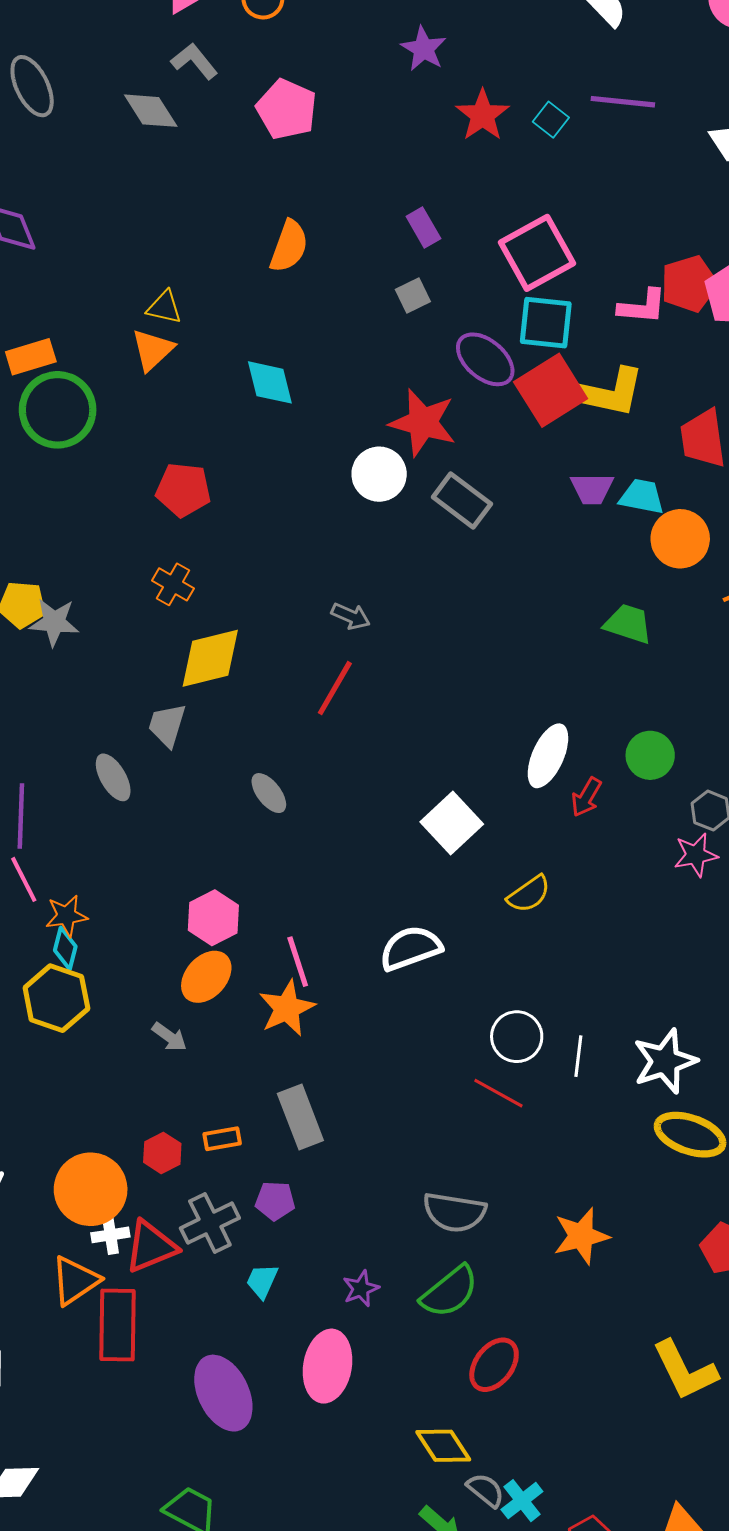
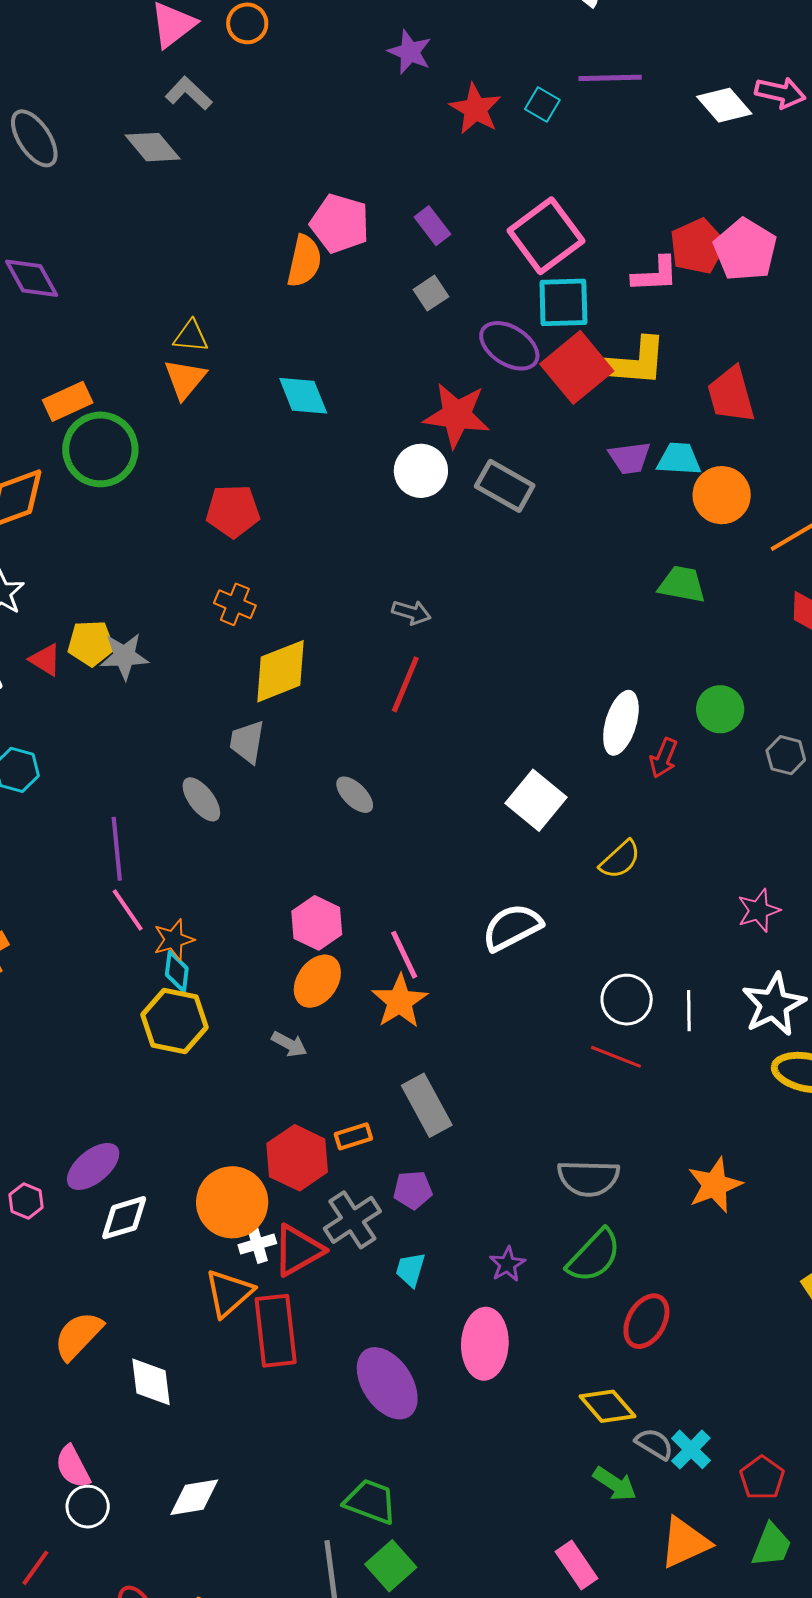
pink pentagon: (287, 109) -> (340, 223), moved
pink star: (696, 855) -> (759, 910), moved
red hexagon: (162, 1153) -> (297, 1158), size x1.6

